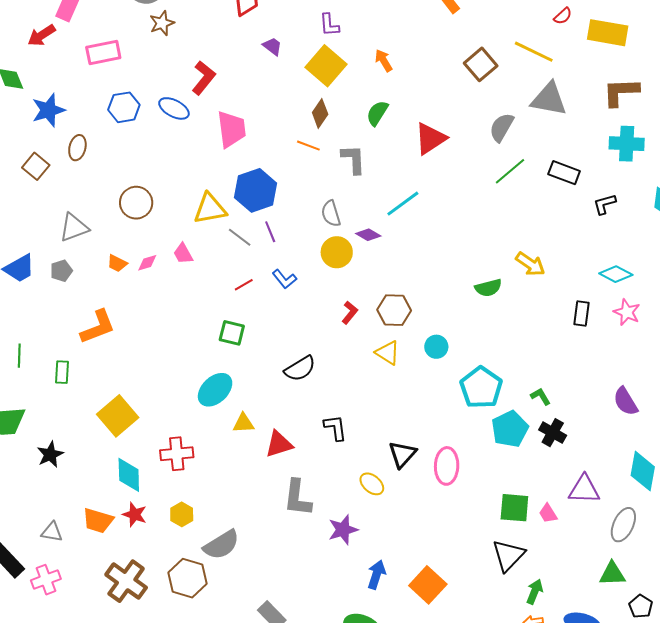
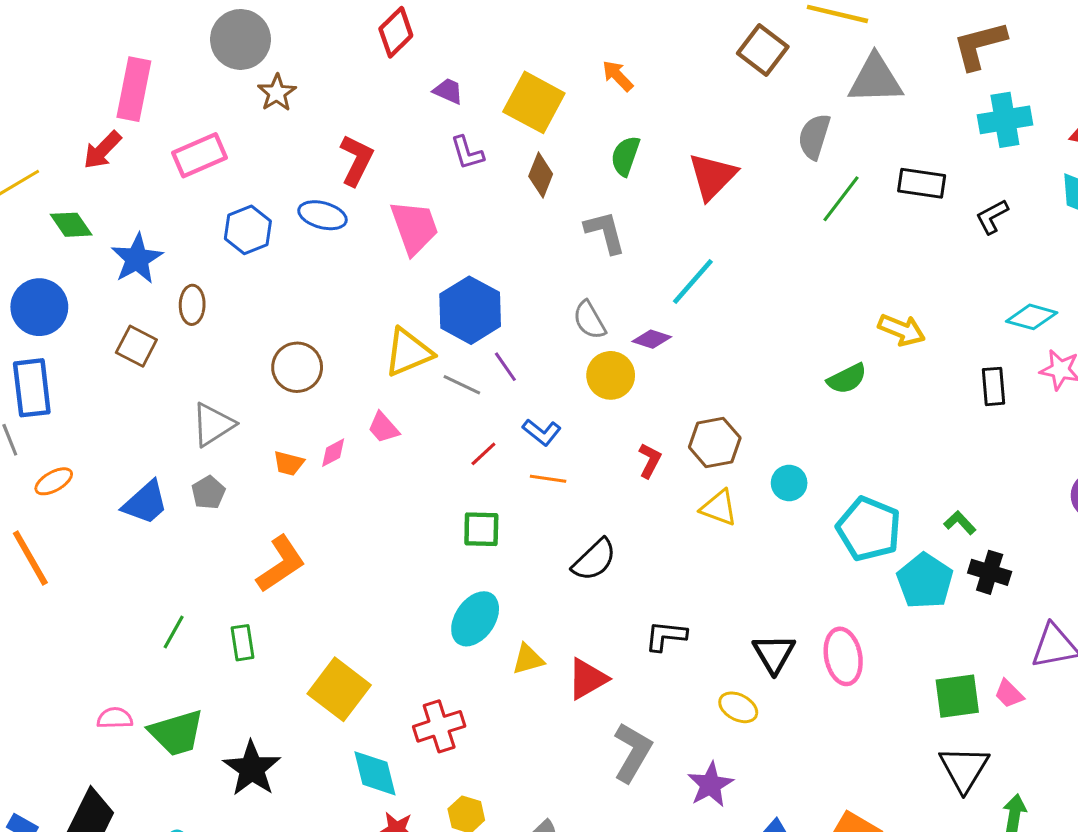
purple L-shape: (329, 25) -> (467, 153), moved
orange line: (308, 146) -> (548, 479), moved
green line: (19, 356) -> (174, 632), turned 40
black L-shape: (335, 428) -> (666, 636), turned -64
black star: (50, 454) -> (252, 769), size x1.4
gray L-shape: (297, 498) -> (632, 752), turned -144

